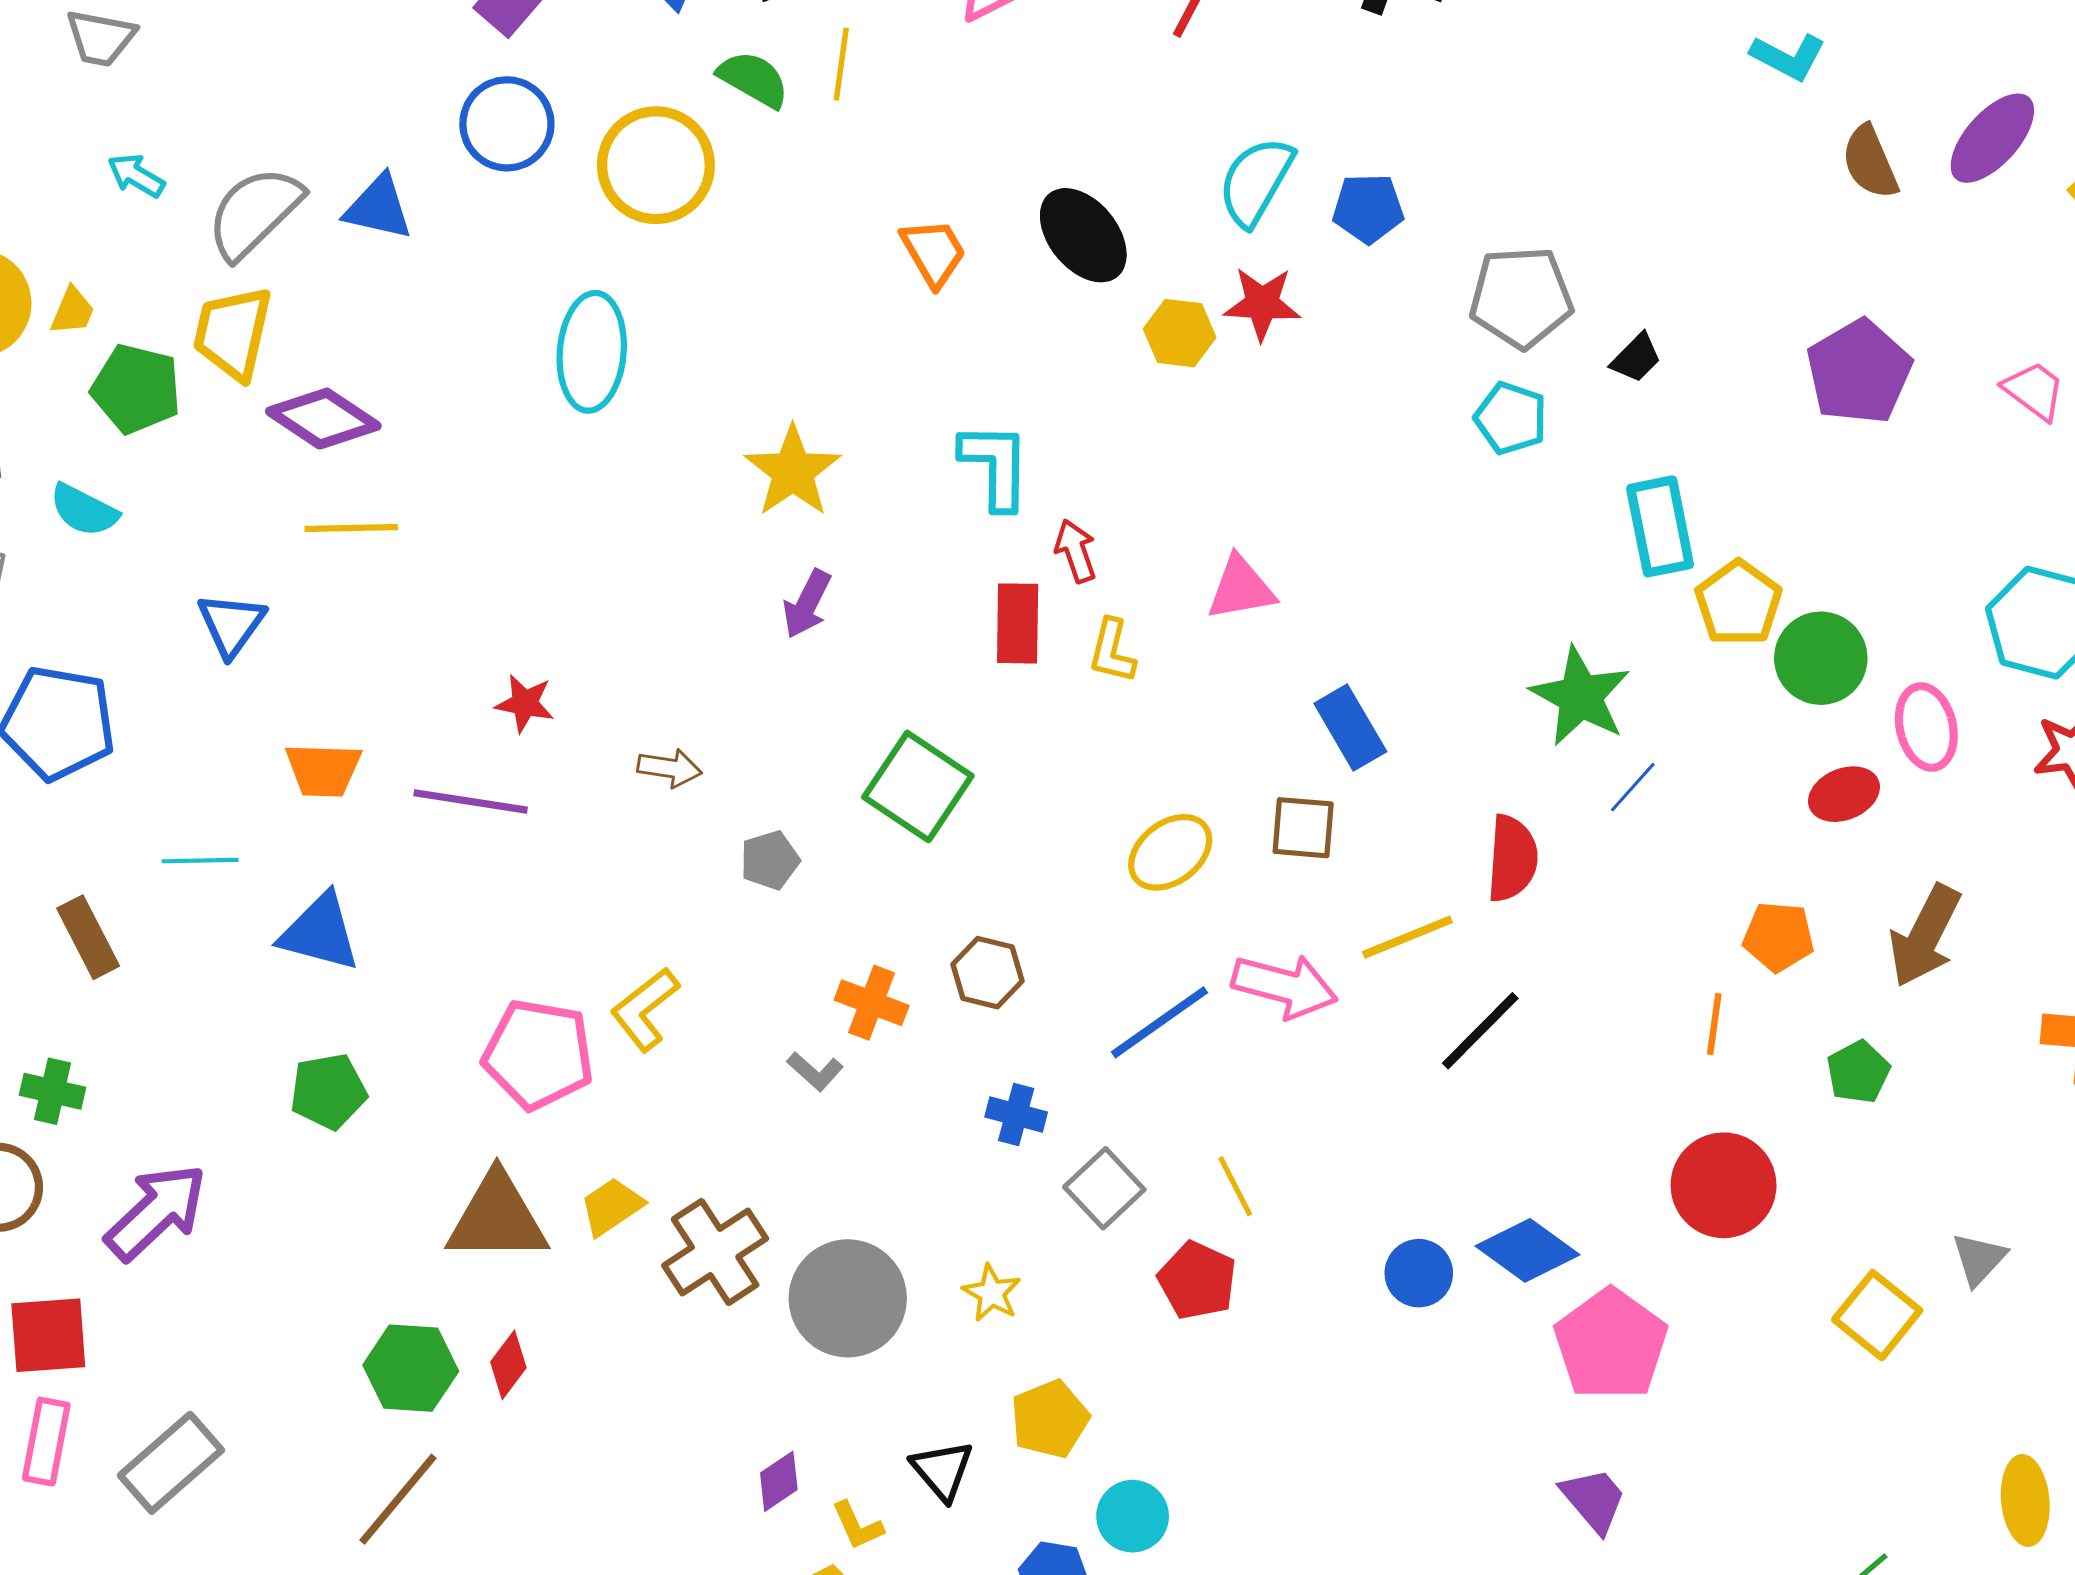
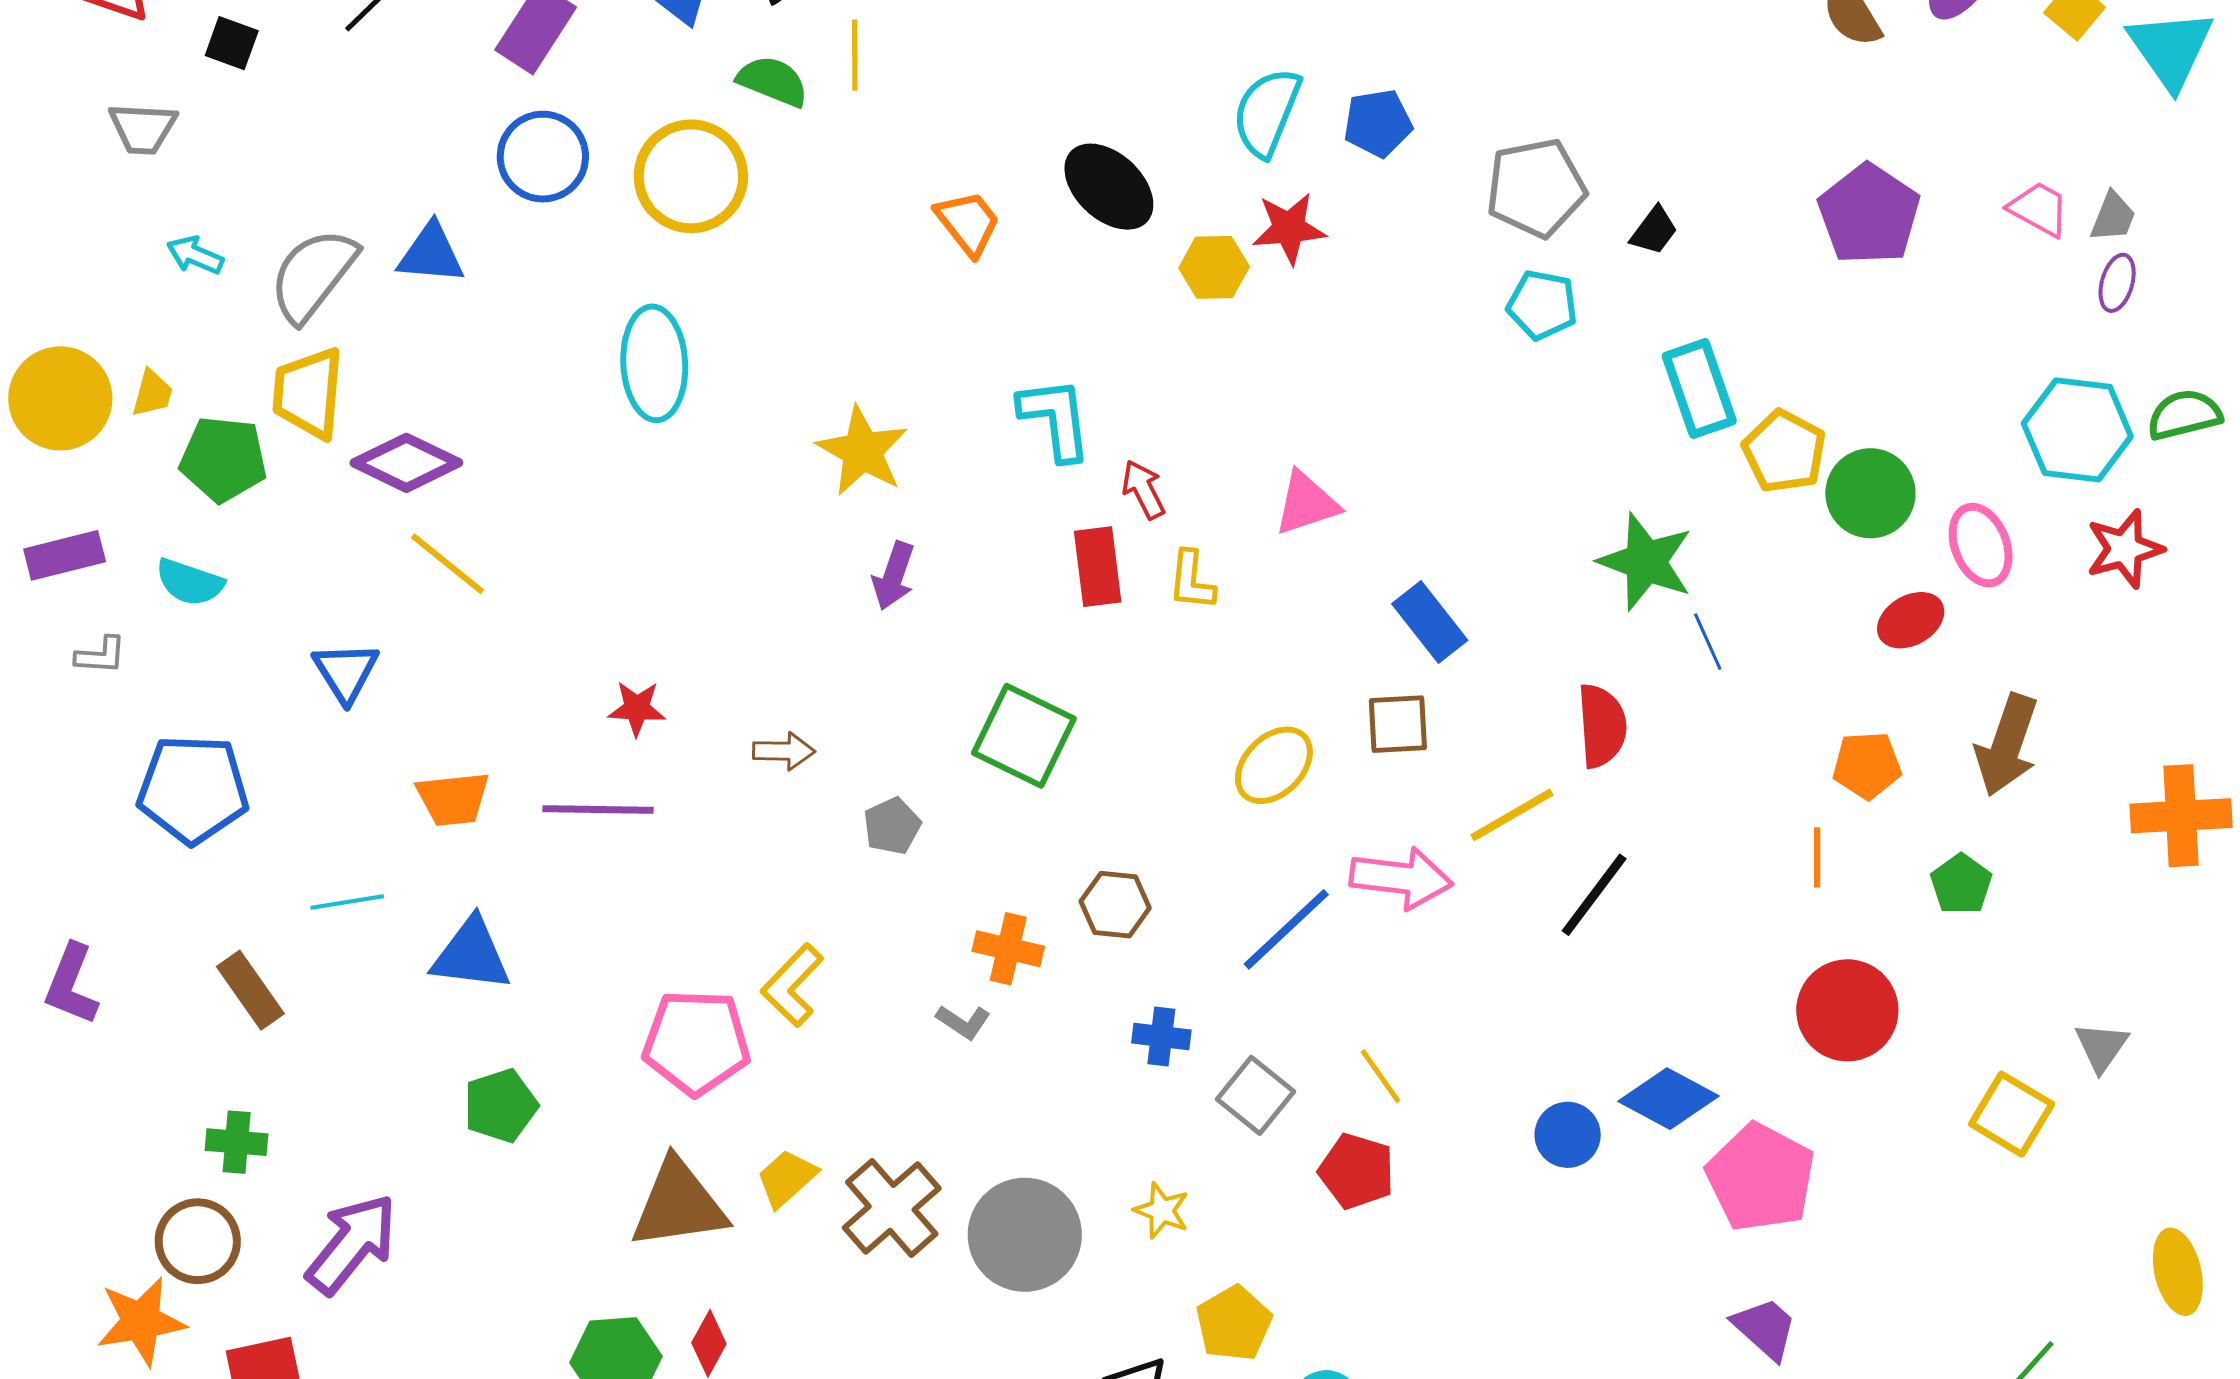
yellow line: (351, 528) -> (448, 564), turned 48
blue line: (1633, 787) -> (1708, 642), turned -58

